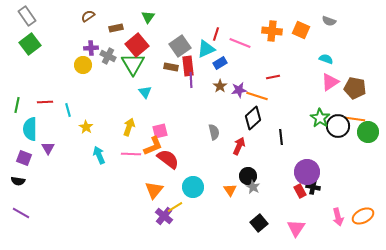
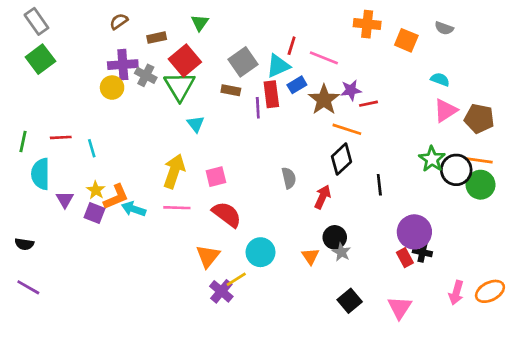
orange cross: (272, 31) -> (367, 24), moved
purple cross: (91, 48) -> (123, 65), size x1.5
red rectangle: (188, 66) -> (271, 94), moved
brown star: (220, 86) -> (324, 100), moved, size x1.6
purple star: (239, 90) -> (351, 90), moved
yellow star: (86, 127) -> (96, 190), moved
yellow arrow: (129, 127) -> (174, 171), size x1.4
green circle: (368, 132) -> (481, 185), moved
orange L-shape: (153, 146) -> (116, 197), moved
cyan arrow: (99, 155) -> (134, 209), turned -48
purple square: (24, 158) -> (94, 213), moved
pink arrow: (338, 217) -> (456, 293), turned 30

